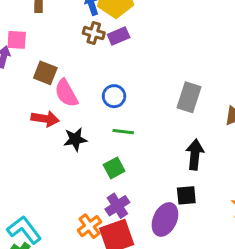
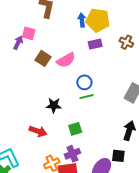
brown cross: (94, 33) -> (126, 42), moved
pink semicircle: (66, 93) -> (66, 60), moved, turned -102
red arrow: (45, 119) -> (38, 131), moved
green line: (123, 132) -> (86, 97), moved, turned -32

